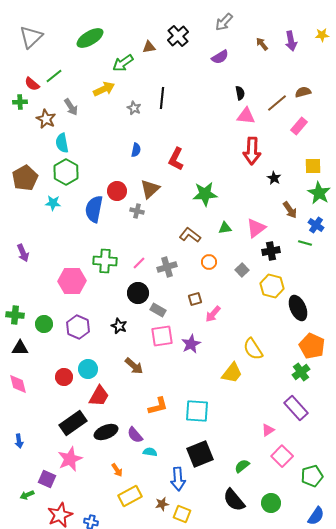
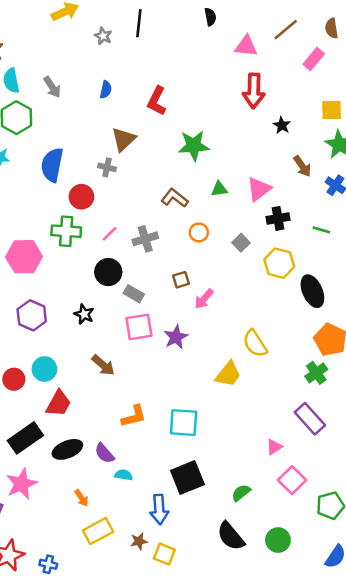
brown semicircle: (303, 92) -> (332, 28), moved, turned -84
black semicircle: (240, 93) -> (210, 17), moved
gray arrow: (71, 107) -> (52, 87), moved
red circle: (117, 191) -> (81, 197), moved
green line: (305, 243) -> (321, 230), moved

